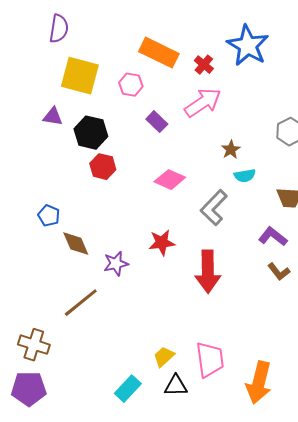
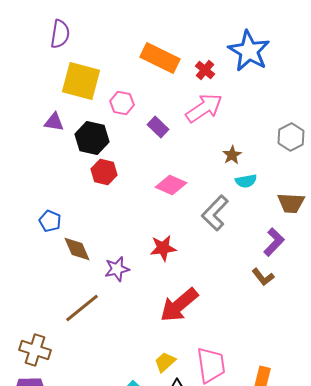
pink hexagon: (131, 85) -> (122, 103), moved
purple L-shape: (273, 237) -> (274, 242), turned 96
red arrow: (208, 272) -> (179, 305), moved, turned 51
brown L-shape: (279, 272) -> (263, 277), moved

